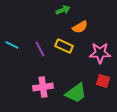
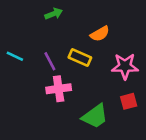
green arrow: (63, 10) -> (54, 14), moved
red square: (103, 81) -> (129, 101), turned -32
pink cross: (43, 87) -> (59, 89), moved

